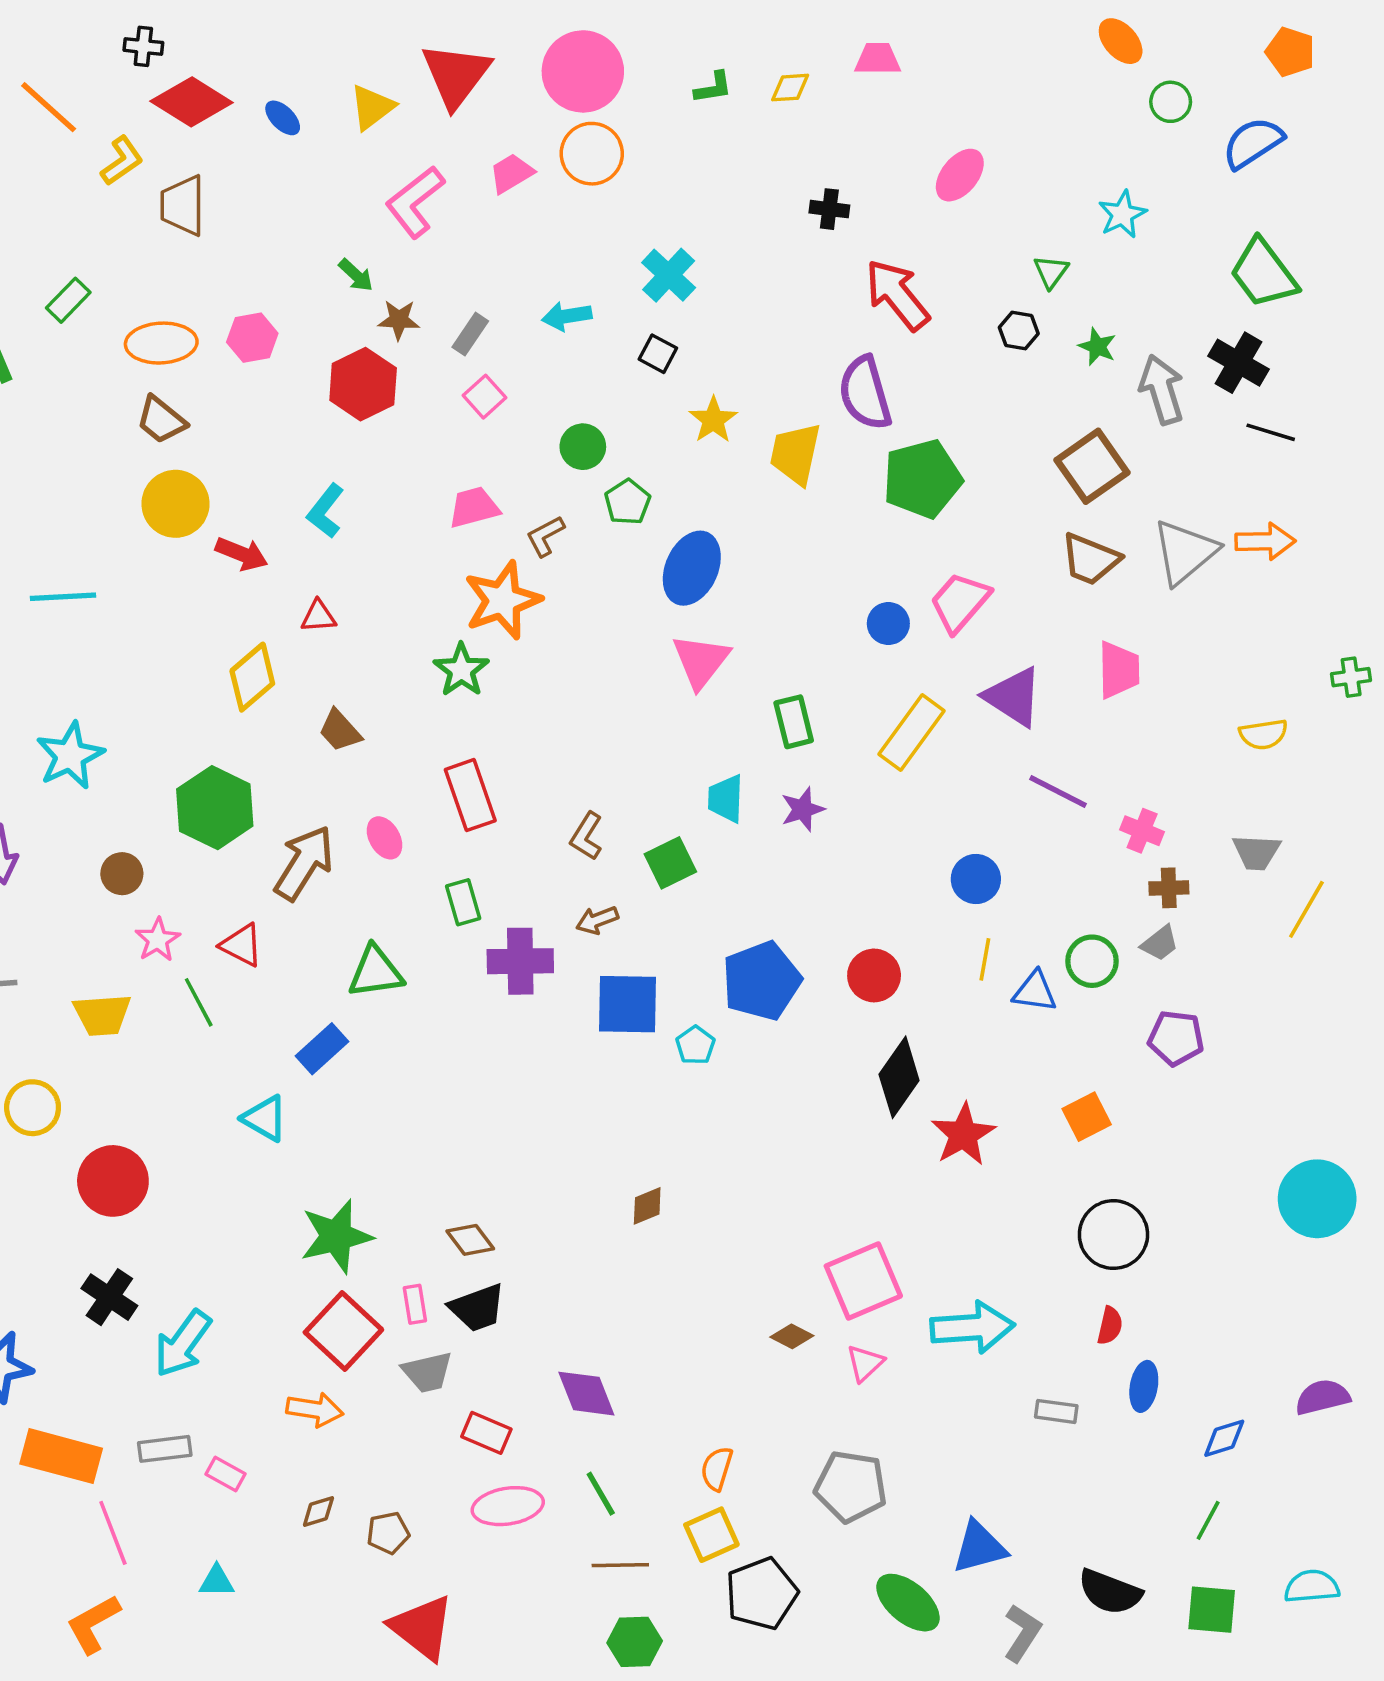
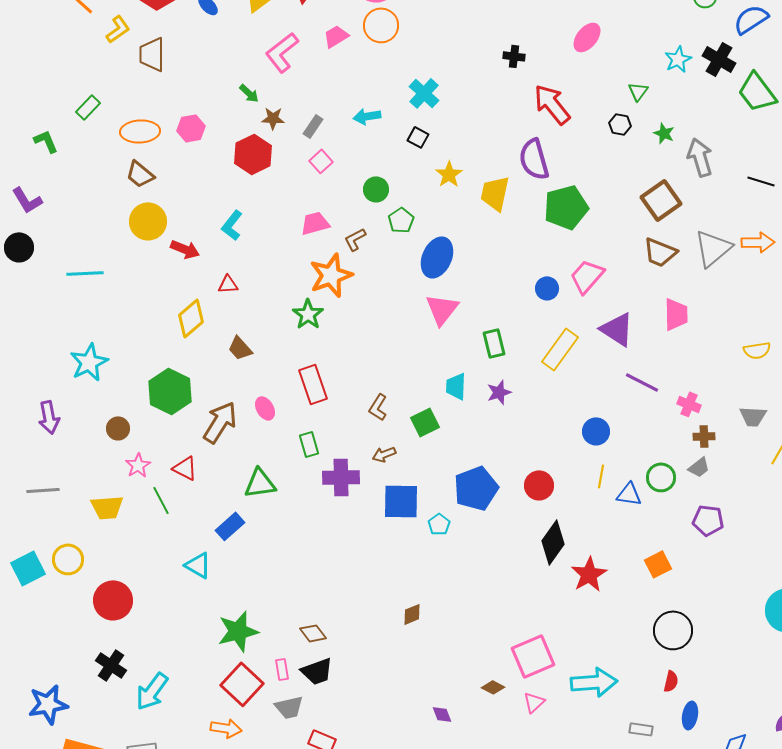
black cross: (1239, 363) -> (719, 59), moved
purple diamond: (586, 1394) -> (442, 714), moved, size x0.6

